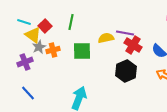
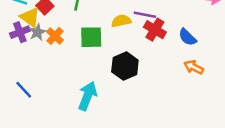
orange cross: (53, 50) -> (55, 36), turned -32
purple cross: (25, 62) -> (20, 32), moved
black hexagon: (126, 71) -> (125, 66), moved

